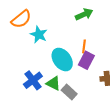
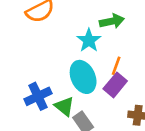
green arrow: (84, 14) -> (112, 21), moved
cyan star: (39, 35) -> (89, 40), moved

